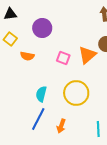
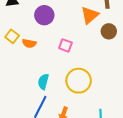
yellow square: (10, 39) -> (12, 36), moved
orange triangle: (87, 55) -> (90, 15), moved

